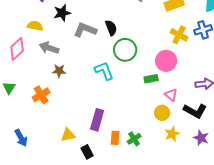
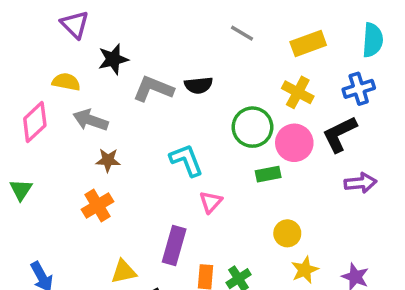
black semicircle: (111, 28) -> (199, 85), turned 105
yellow cross: (179, 35) -> (298, 92), moved
green circle: (125, 50) -> (252, 127), moved
orange cross: (41, 95) -> (98, 205), moved
pink triangle: (171, 95) -> (211, 202), moved, turned 32
black L-shape: (195, 111) -> (340, 134), moved, turned 125

